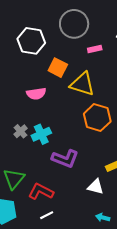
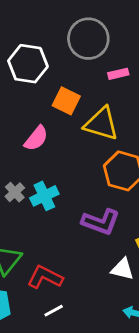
pink semicircle: (36, 94) -> (36, 138), turned -42
purple L-shape: (65, 159) -> (101, 222), moved

